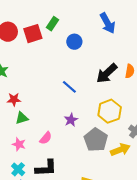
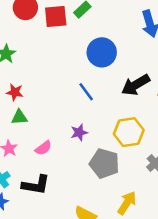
blue circle: (74, 42) -> (102, 52), moved, size x1.5
gray pentagon: (96, 140) -> (104, 164), turned -30
yellow arrow: (120, 150) -> (127, 203), moved, turned -48

